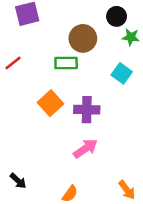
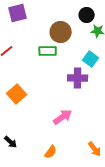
orange square: (50, 103) -> (17, 94), moved
purple cross: (87, 110) -> (78, 78), moved

